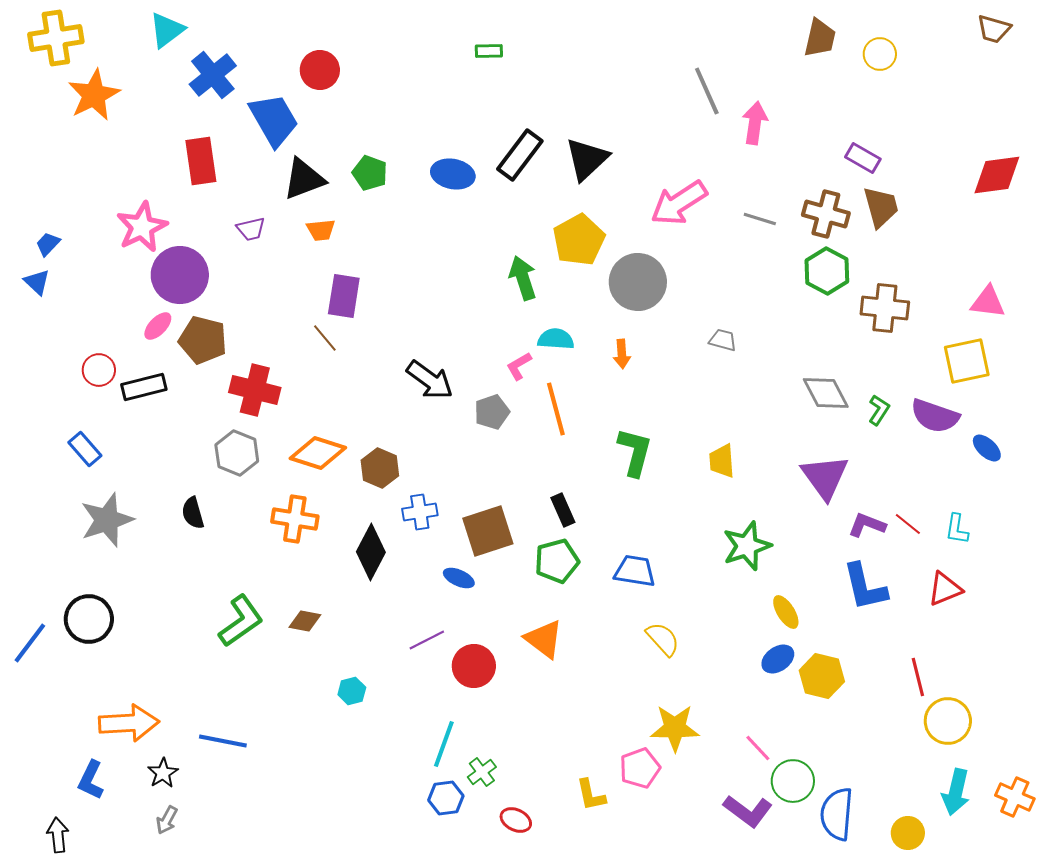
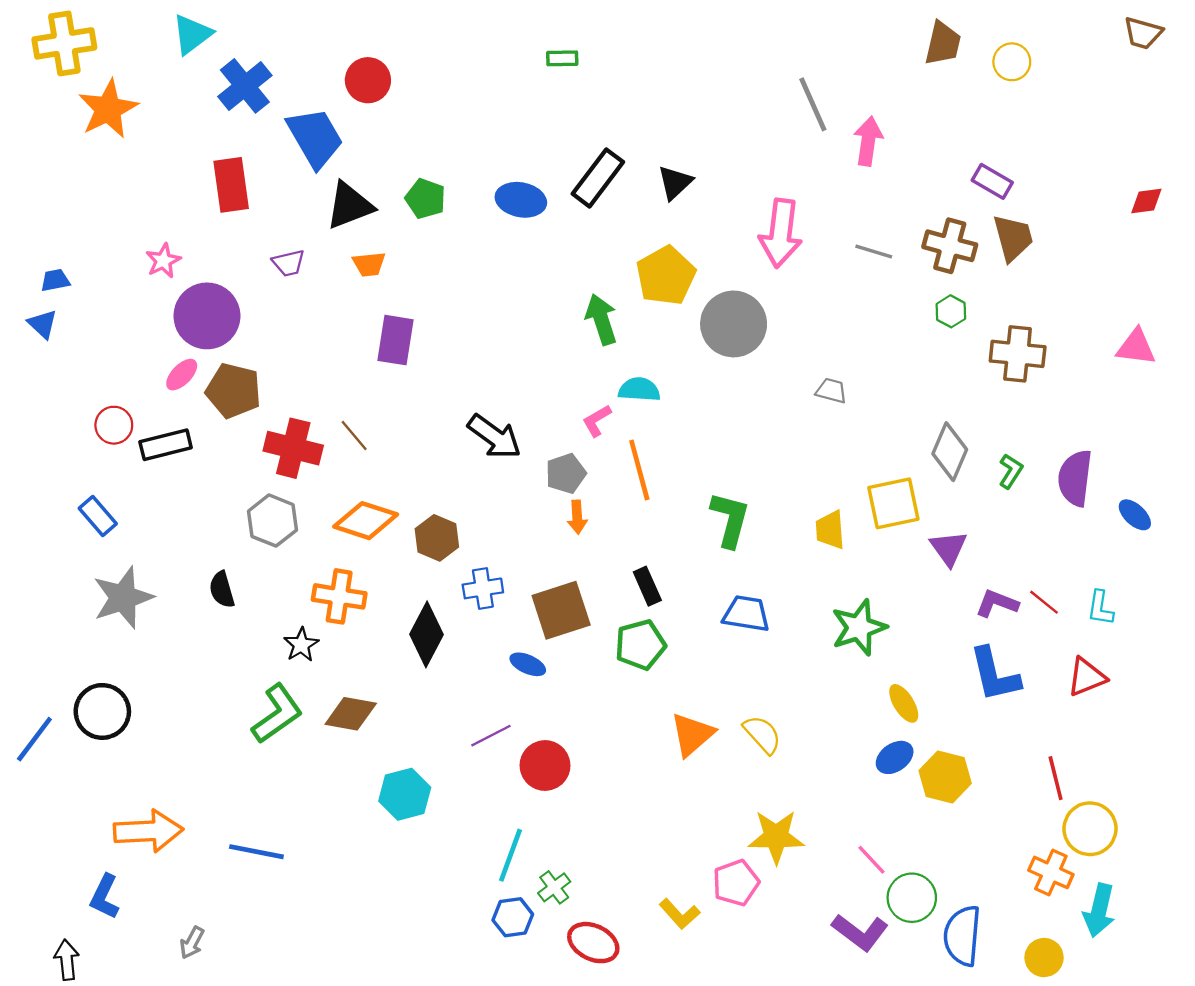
black triangle: (587, 159) -> (675, 183), size x0.7
red diamond: (997, 175) -> (1146, 201), size x0.6
pink arrow: (679, 203) -> (781, 233), turned -50
pink star: (142, 227) -> (163, 261), size x0.6
blue trapezoid: (48, 244) -> (55, 280), turned 36
green hexagon: (827, 271) -> (951, 311), size x0.6
brown line: (325, 338) -> (354, 436), moved
orange arrow: (622, 354) -> (577, 517), moved
yellow square: (967, 361) -> (893, 503), moved
gray diamond: (826, 393) -> (950, 452), turned 51
purple semicircle: (935, 416) -> (1075, 478), turned 78
purple triangle: (825, 477) -> (949, 548), size x0.7
blue trapezoid: (635, 571) -> (746, 614), moved
brown diamond: (305, 621) -> (351, 714), size x1.4
orange triangle: (544, 639) -> (692, 734), moved, turned 42
cyan hexagon: (352, 691) -> (405, 794), size x1.6
black star: (163, 773) -> (301, 645), moved
yellow L-shape: (591, 795) -> (680, 914), turned -30
orange cross: (1015, 797) -> (1051, 872), moved
red ellipse: (516, 820) -> (593, 943), size x1.4

